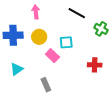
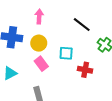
pink rectangle: (52, 56) -> (41, 64), moved
red cross: (95, 65) -> (85, 70), moved

